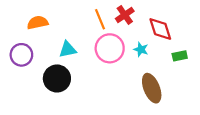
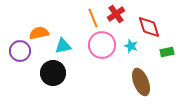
orange semicircle: (38, 23) -> (39, 33), moved

